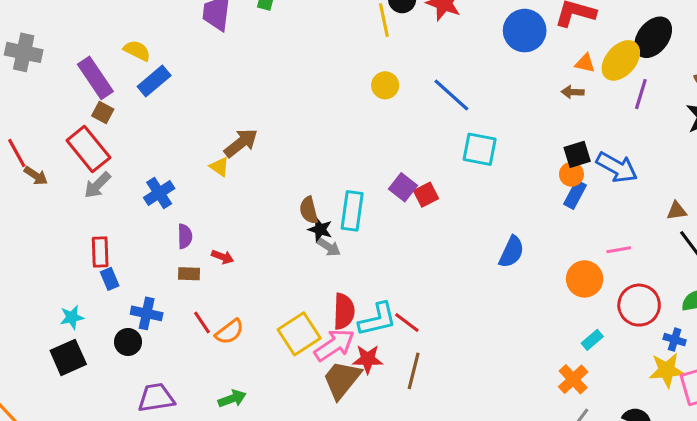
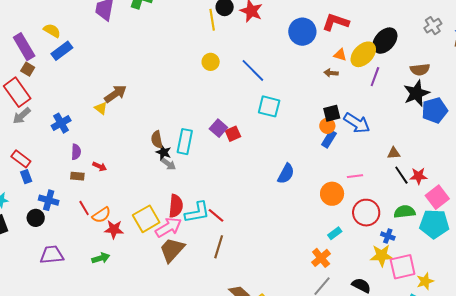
red rectangle: (100, 252) -> (21, 159), turned -54
red star: (368, 359) -> (114, 229), moved

